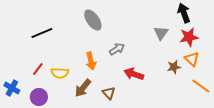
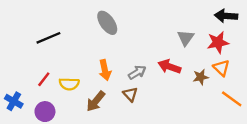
black arrow: (184, 13) -> (226, 16), moved, turned -66
gray arrow: (117, 49) -> (137, 72), moved
red arrow: (134, 74) -> (169, 67), moved
brown triangle: (109, 93) -> (130, 94), moved

